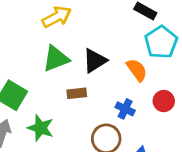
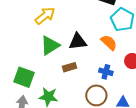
black triangle: (95, 61) -> (78, 42), turned 36

